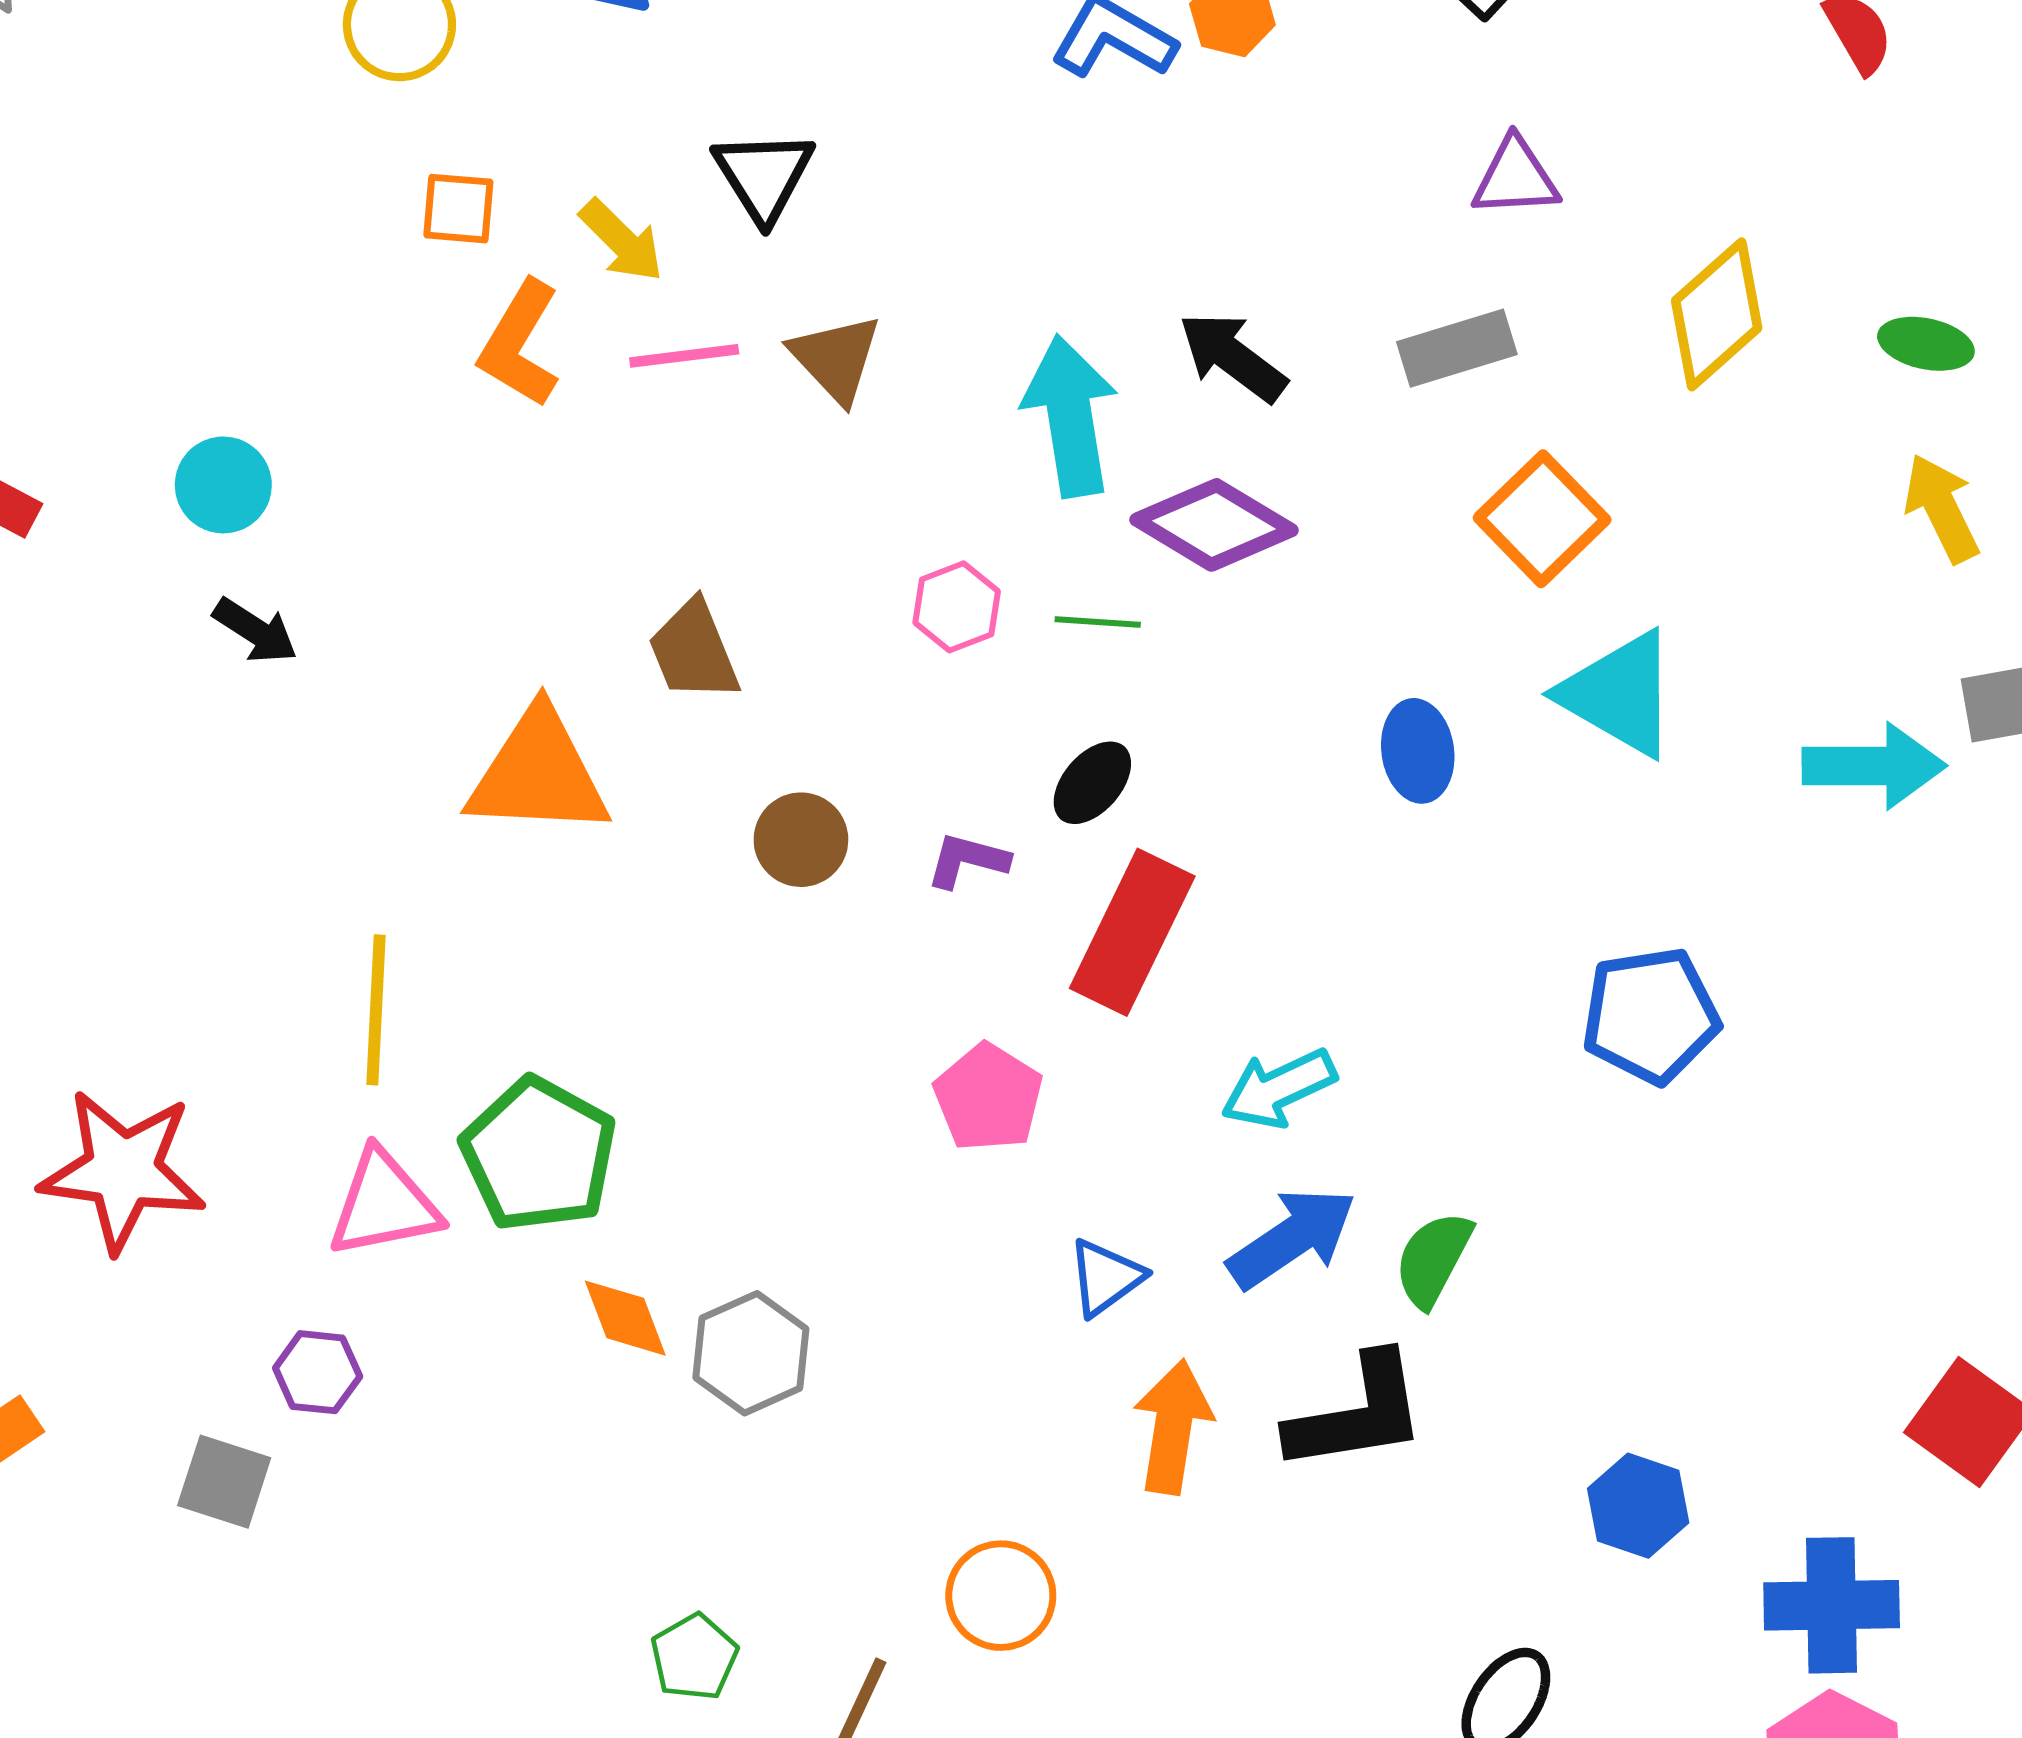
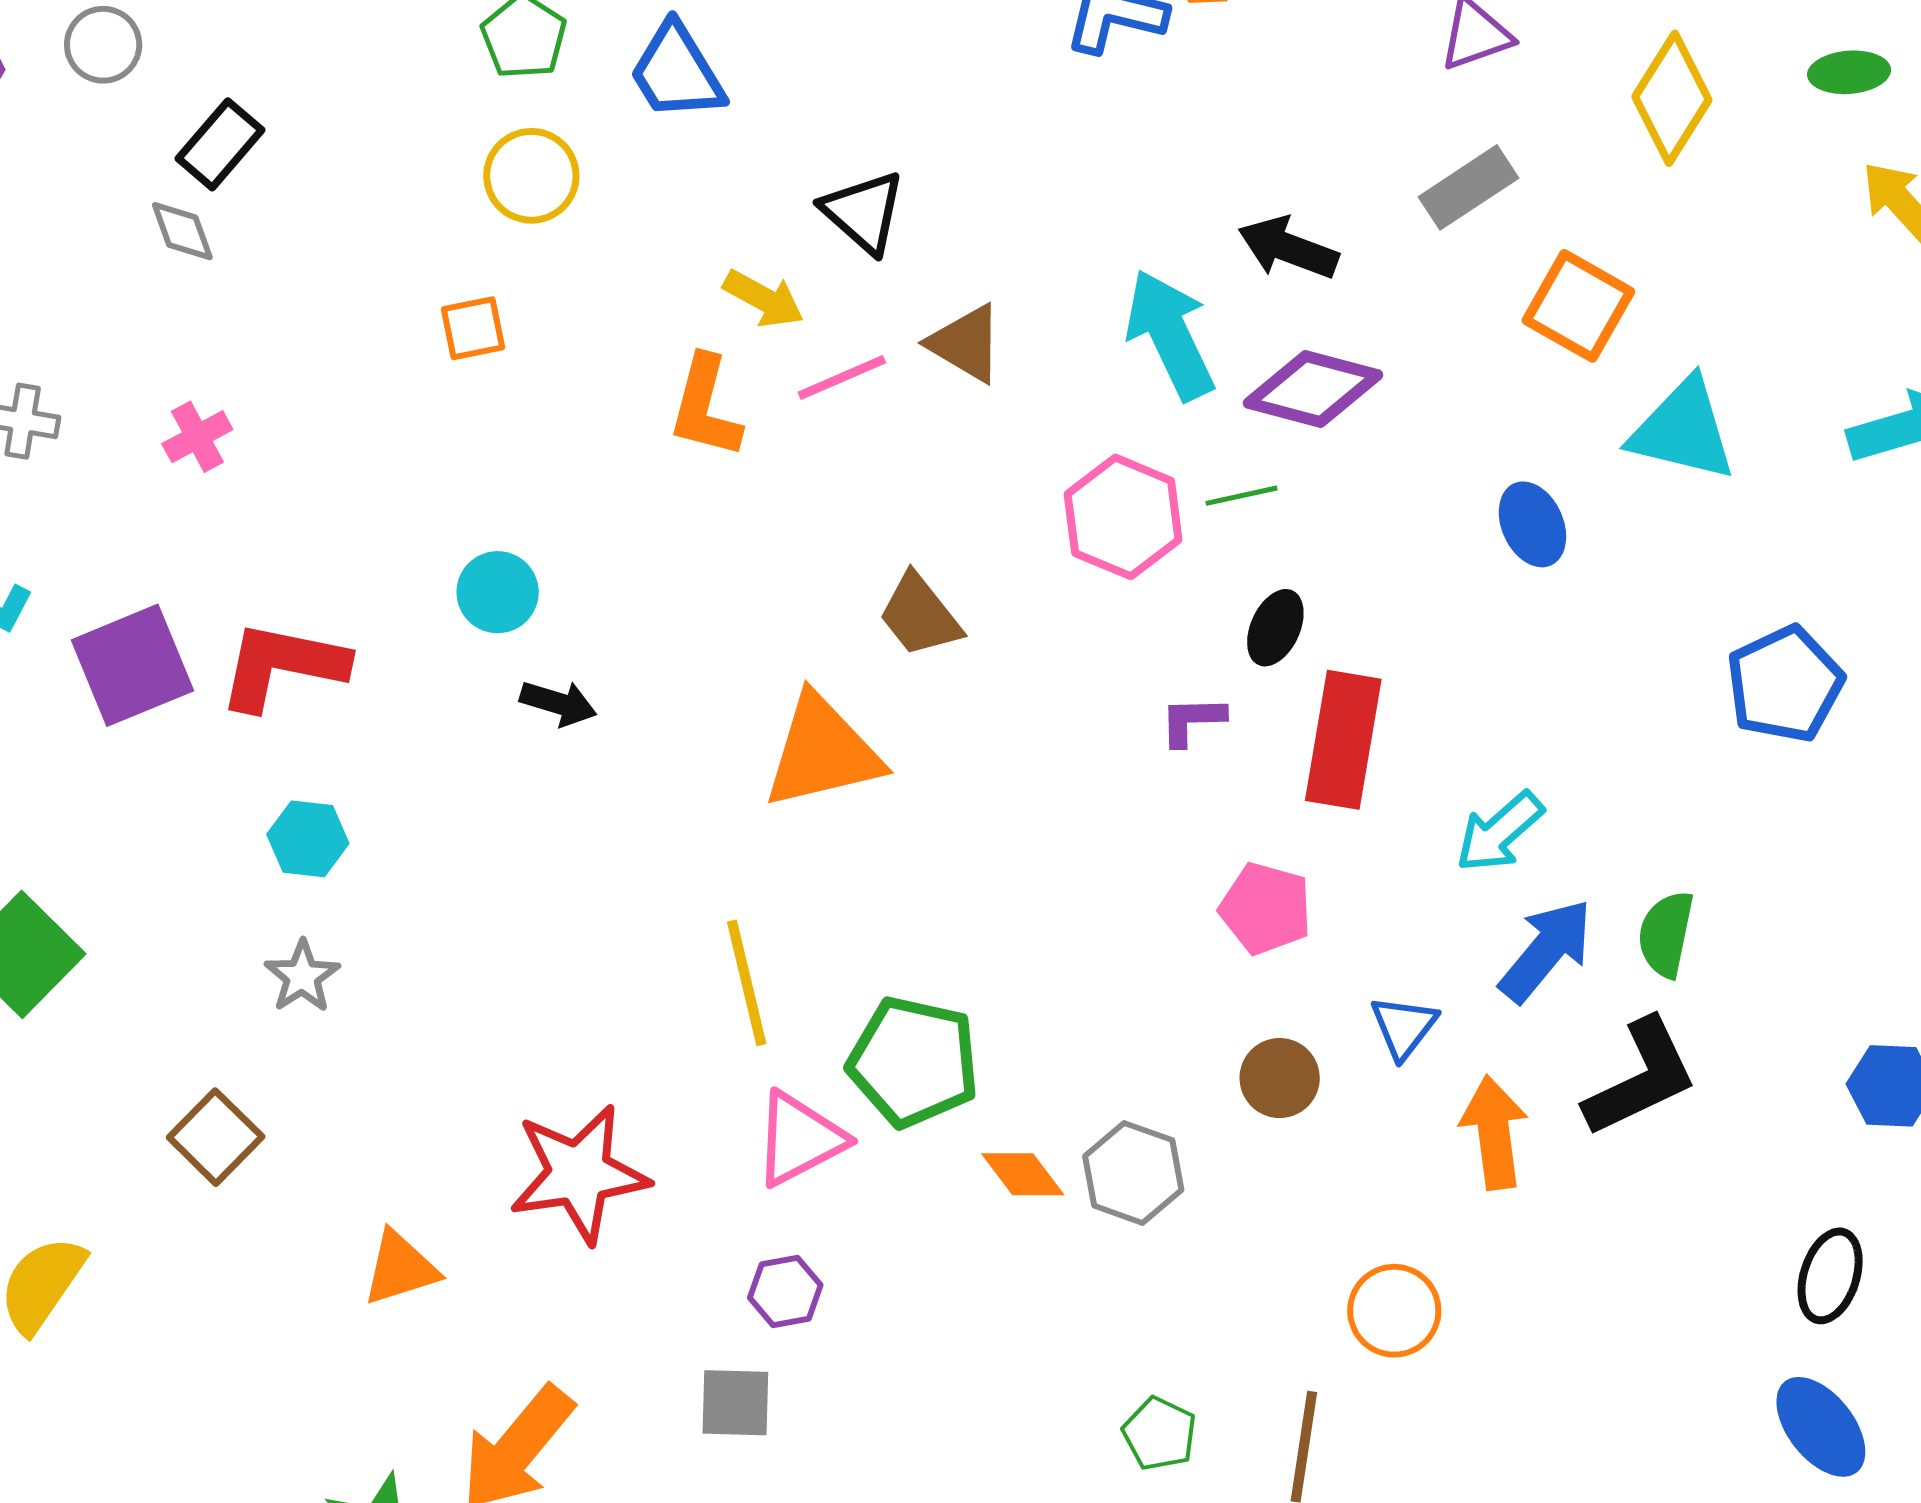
orange square: (458, 209) -> (473, 328), moved
pink hexagon: (957, 607) -> (1123, 517), size x1.6
brown circle: (801, 840) -> (1280, 1078), moved

